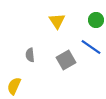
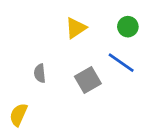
yellow triangle: (57, 21) -> (76, 28), turned 30

